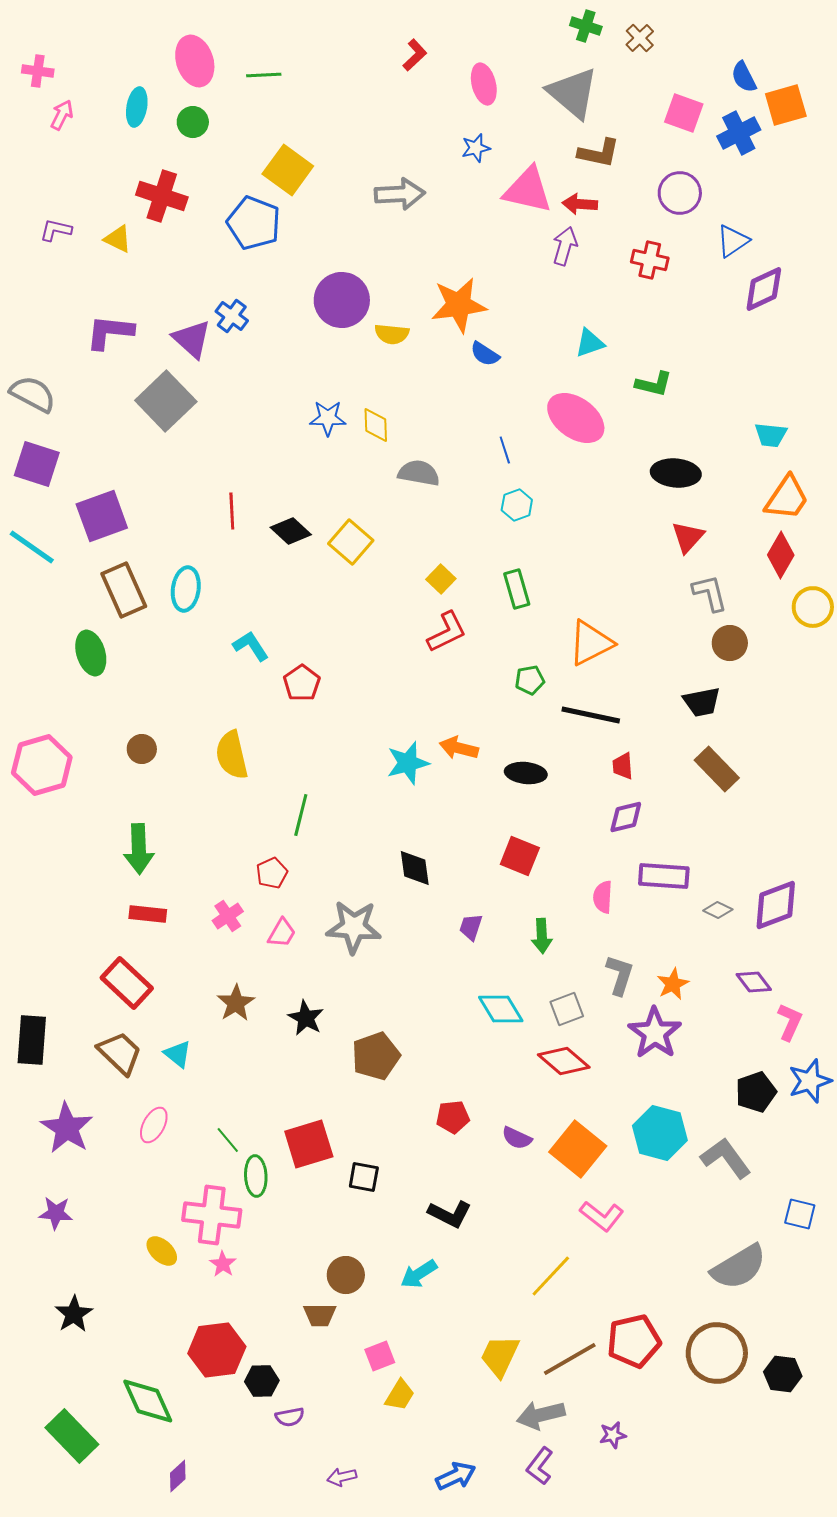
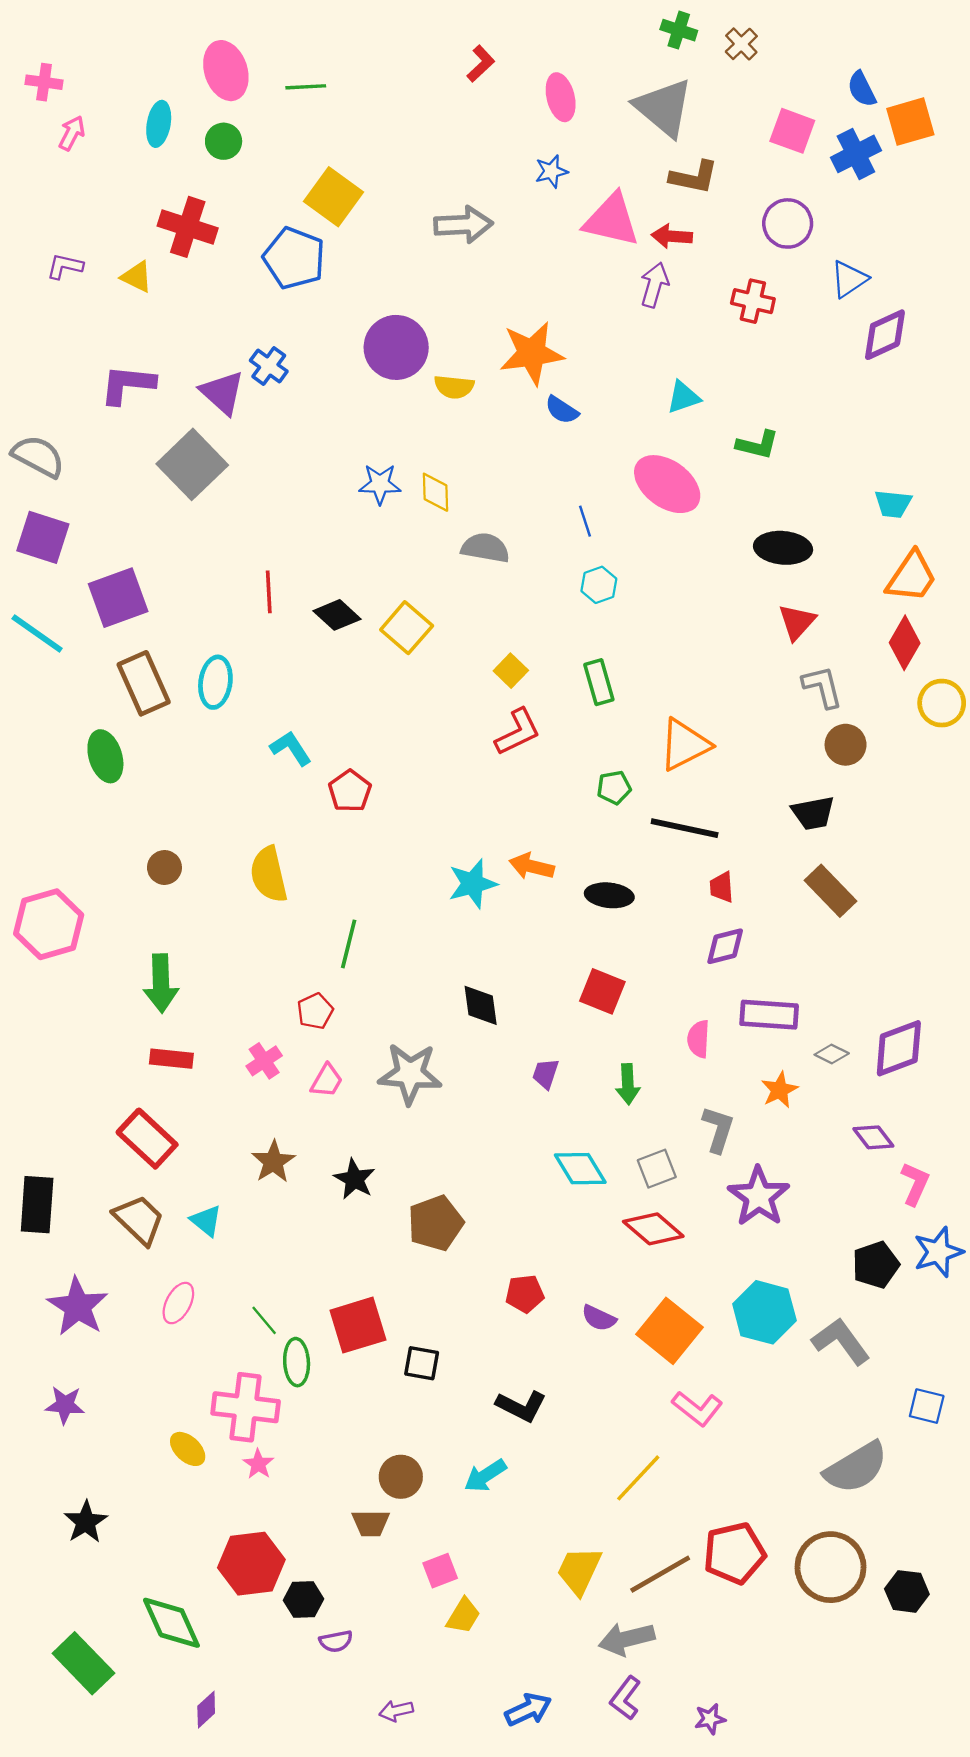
pink hexagon: (42, 765) -> (49, 924), moved
orange star: (673, 984) -> (780, 1090), moved
purple star: (613, 1435) -> (710, 1719), moved

